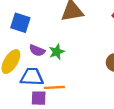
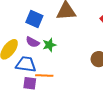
blue square: (20, 23) -> (34, 19), moved

